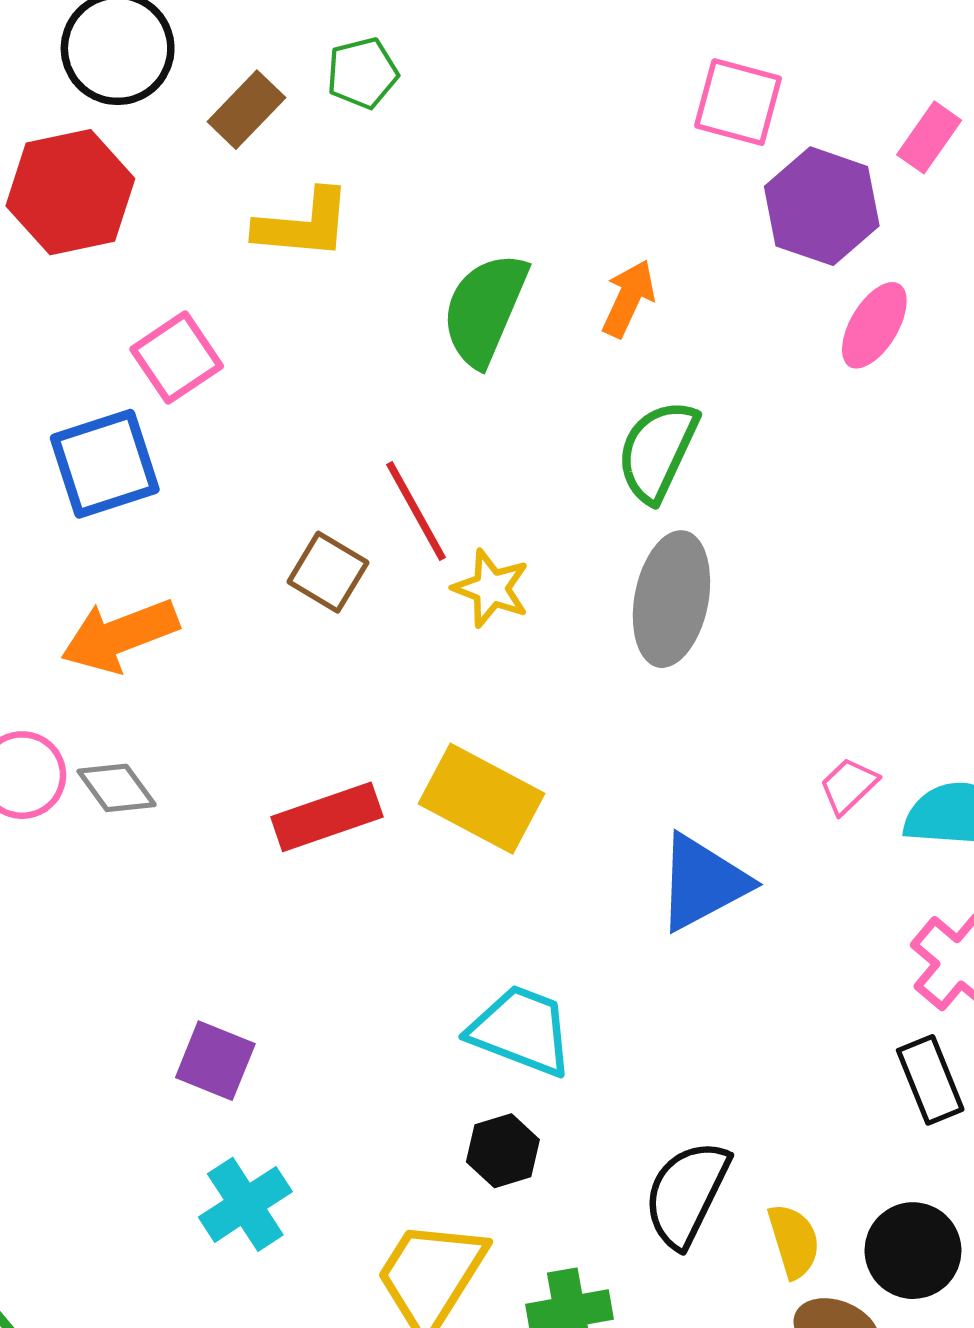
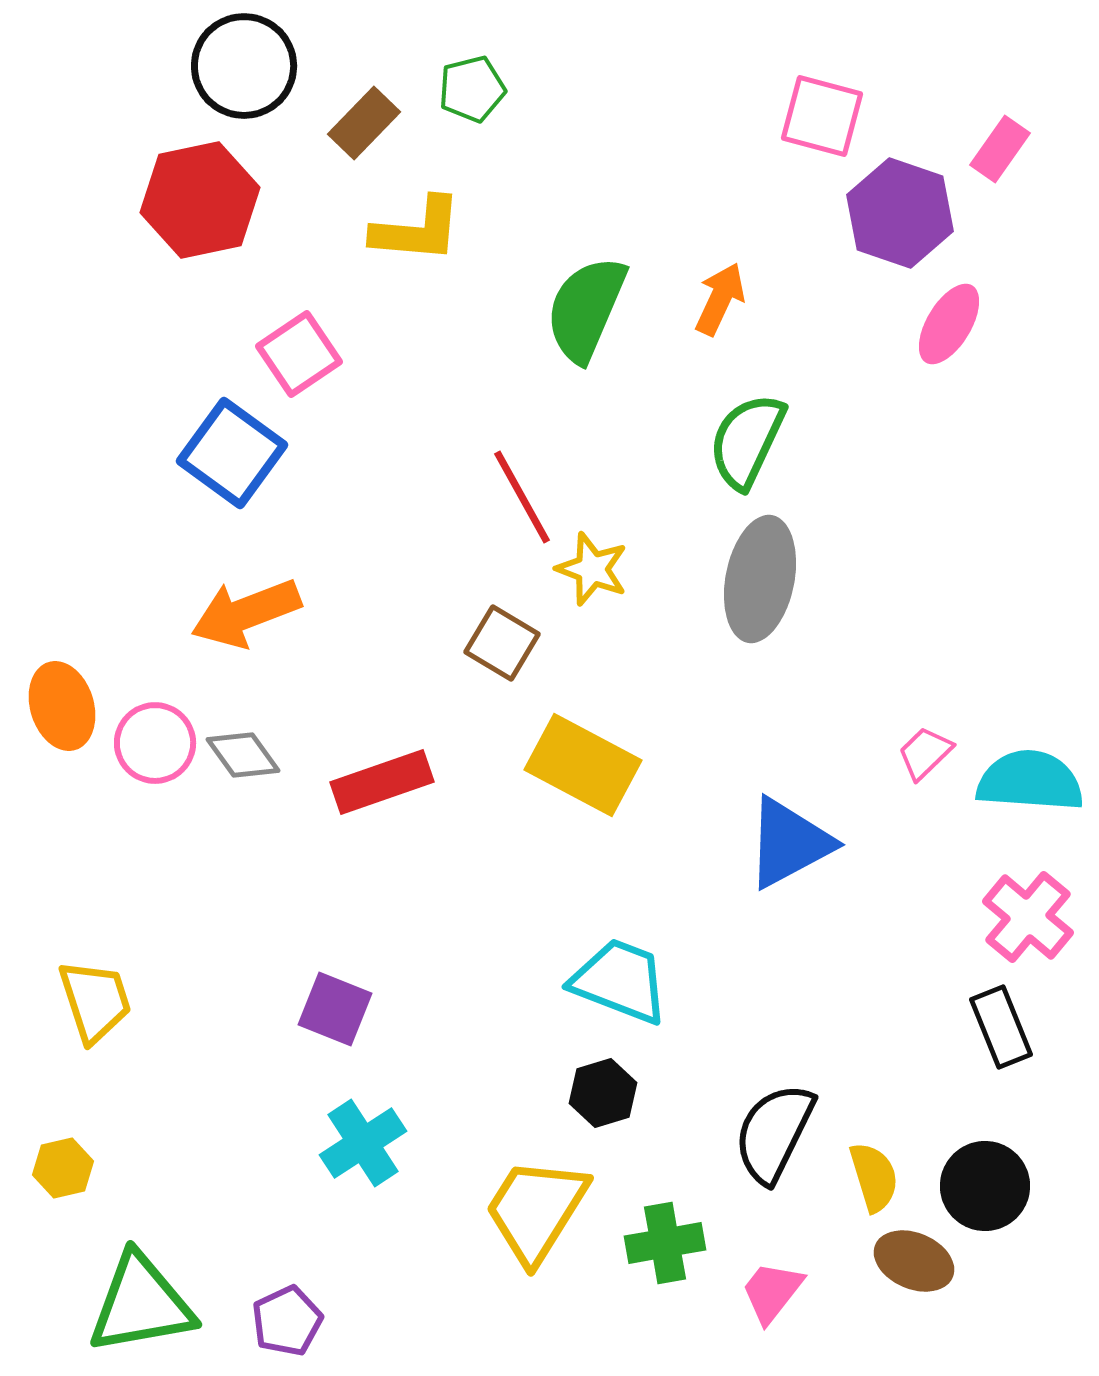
blue square: (105, 464) -> (232, 453), turned -36
brown square: (328, 572) -> (502, 643), moved
red rectangle: (327, 817) -> (382, 782), moved

